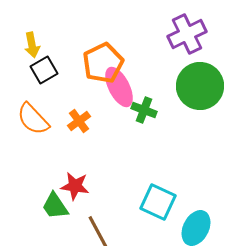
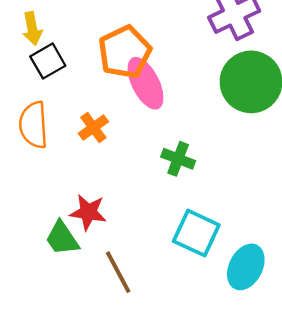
green cross: (144, 110) -> (178, 159), moved
orange semicircle: (33, 119) -> (33, 125), turned 39

